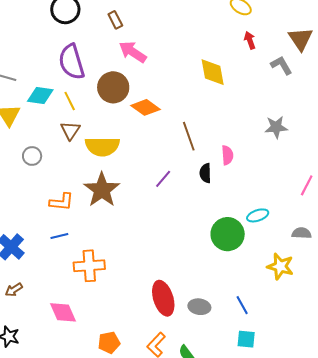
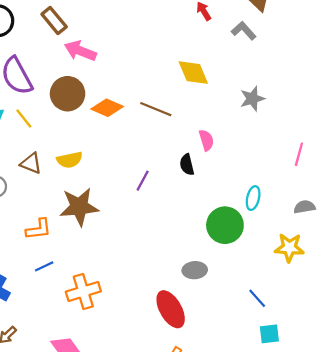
brown rectangle: (115, 20) -> (54, 21), size x1.4
yellow diamond: (213, 72) -> (193, 73), moved
brown triangle: (70, 130) -> (31, 163), moved, turned -30
brown line: (189, 136) -> (156, 109), moved, turned -36
yellow semicircle: (102, 146) -> (70, 160), size x0.7
brown star: (102, 190) -> (79, 207), turned -30
cyan ellipse: (258, 215) -> (253, 198), turned -45
gray ellipse: (199, 307) -> (195, 270), moved

